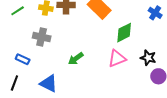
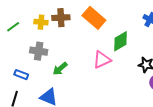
pink triangle: (117, 58) -> (102, 60), moved
green arrow: (76, 59) -> (60, 69), moved

